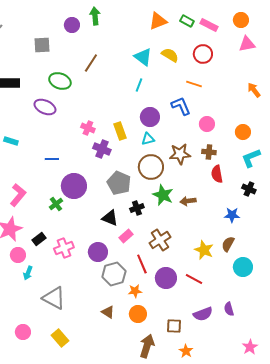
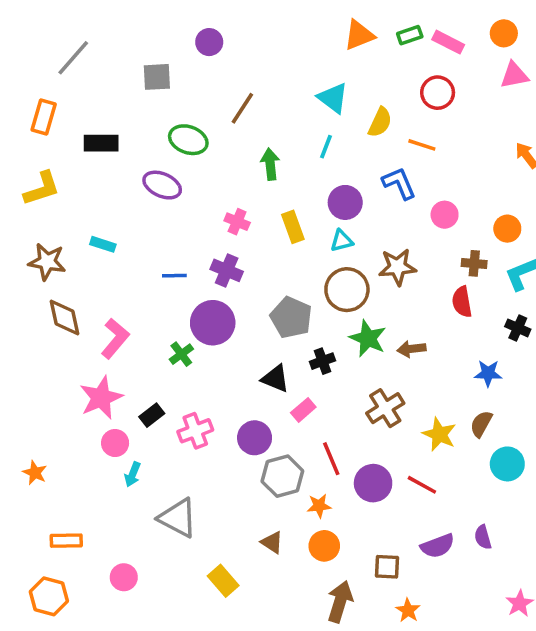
green arrow: (95, 16) -> (270, 164), moved
green rectangle: (187, 21) -> (410, 35), turned -48
yellow semicircle: (170, 55) -> (380, 122), moved, turned 84
purple cross: (102, 149) -> (227, 270), moved
brown cross: (209, 152) -> (474, 263), moved
brown cross: (160, 240) -> (385, 408), moved
yellow rectangle: (60, 338) -> (223, 581), moved

